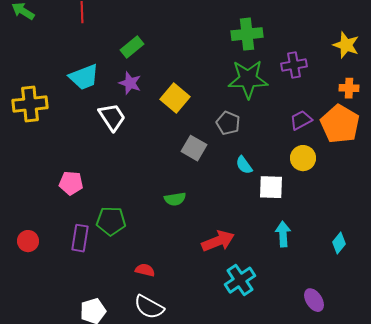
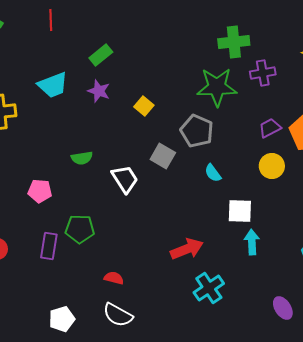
green cross: (247, 34) -> (234, 42), moved
yellow square: (175, 98) -> (144, 106), size x0.7
white trapezoid: (112, 117) -> (125, 179), moved
gray pentagon: (228, 123) -> (197, 131), size x1.4
white square: (271, 187) -> (240, 211), moved
green semicircle: (175, 199) -> (82, 158), moved

